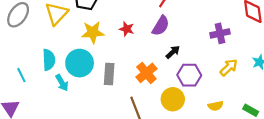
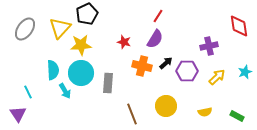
yellow star: (93, 32) -> (81, 45), moved
orange cross: (146, 73) -> (142, 66), moved, turned -36
cyan line: (21, 75) -> (28, 92), moved
purple hexagon: (189, 75) -> (187, 71), moved

